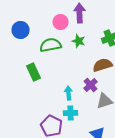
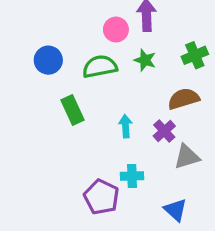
blue circle: (20, 30) -> (48, 60), moved
cyan arrow: (68, 93) -> (126, 126), moved

